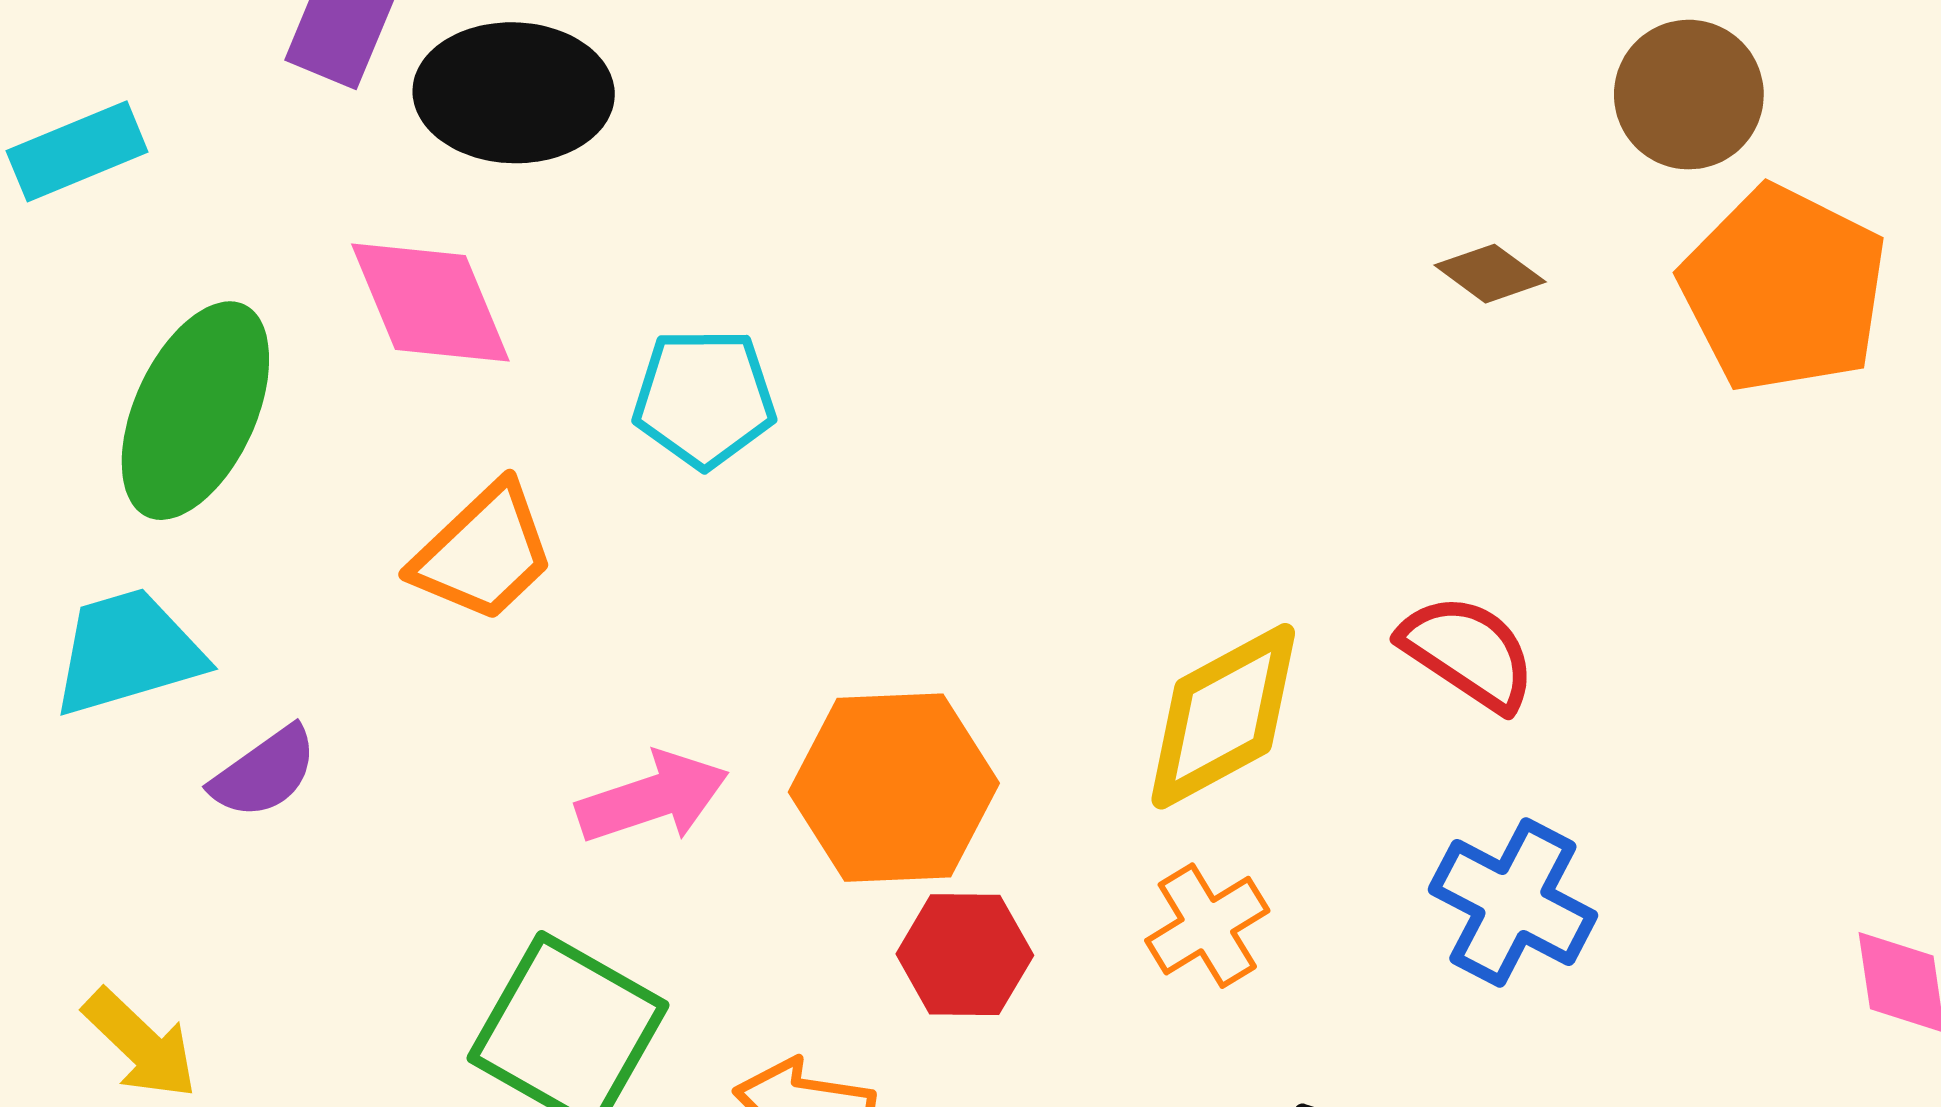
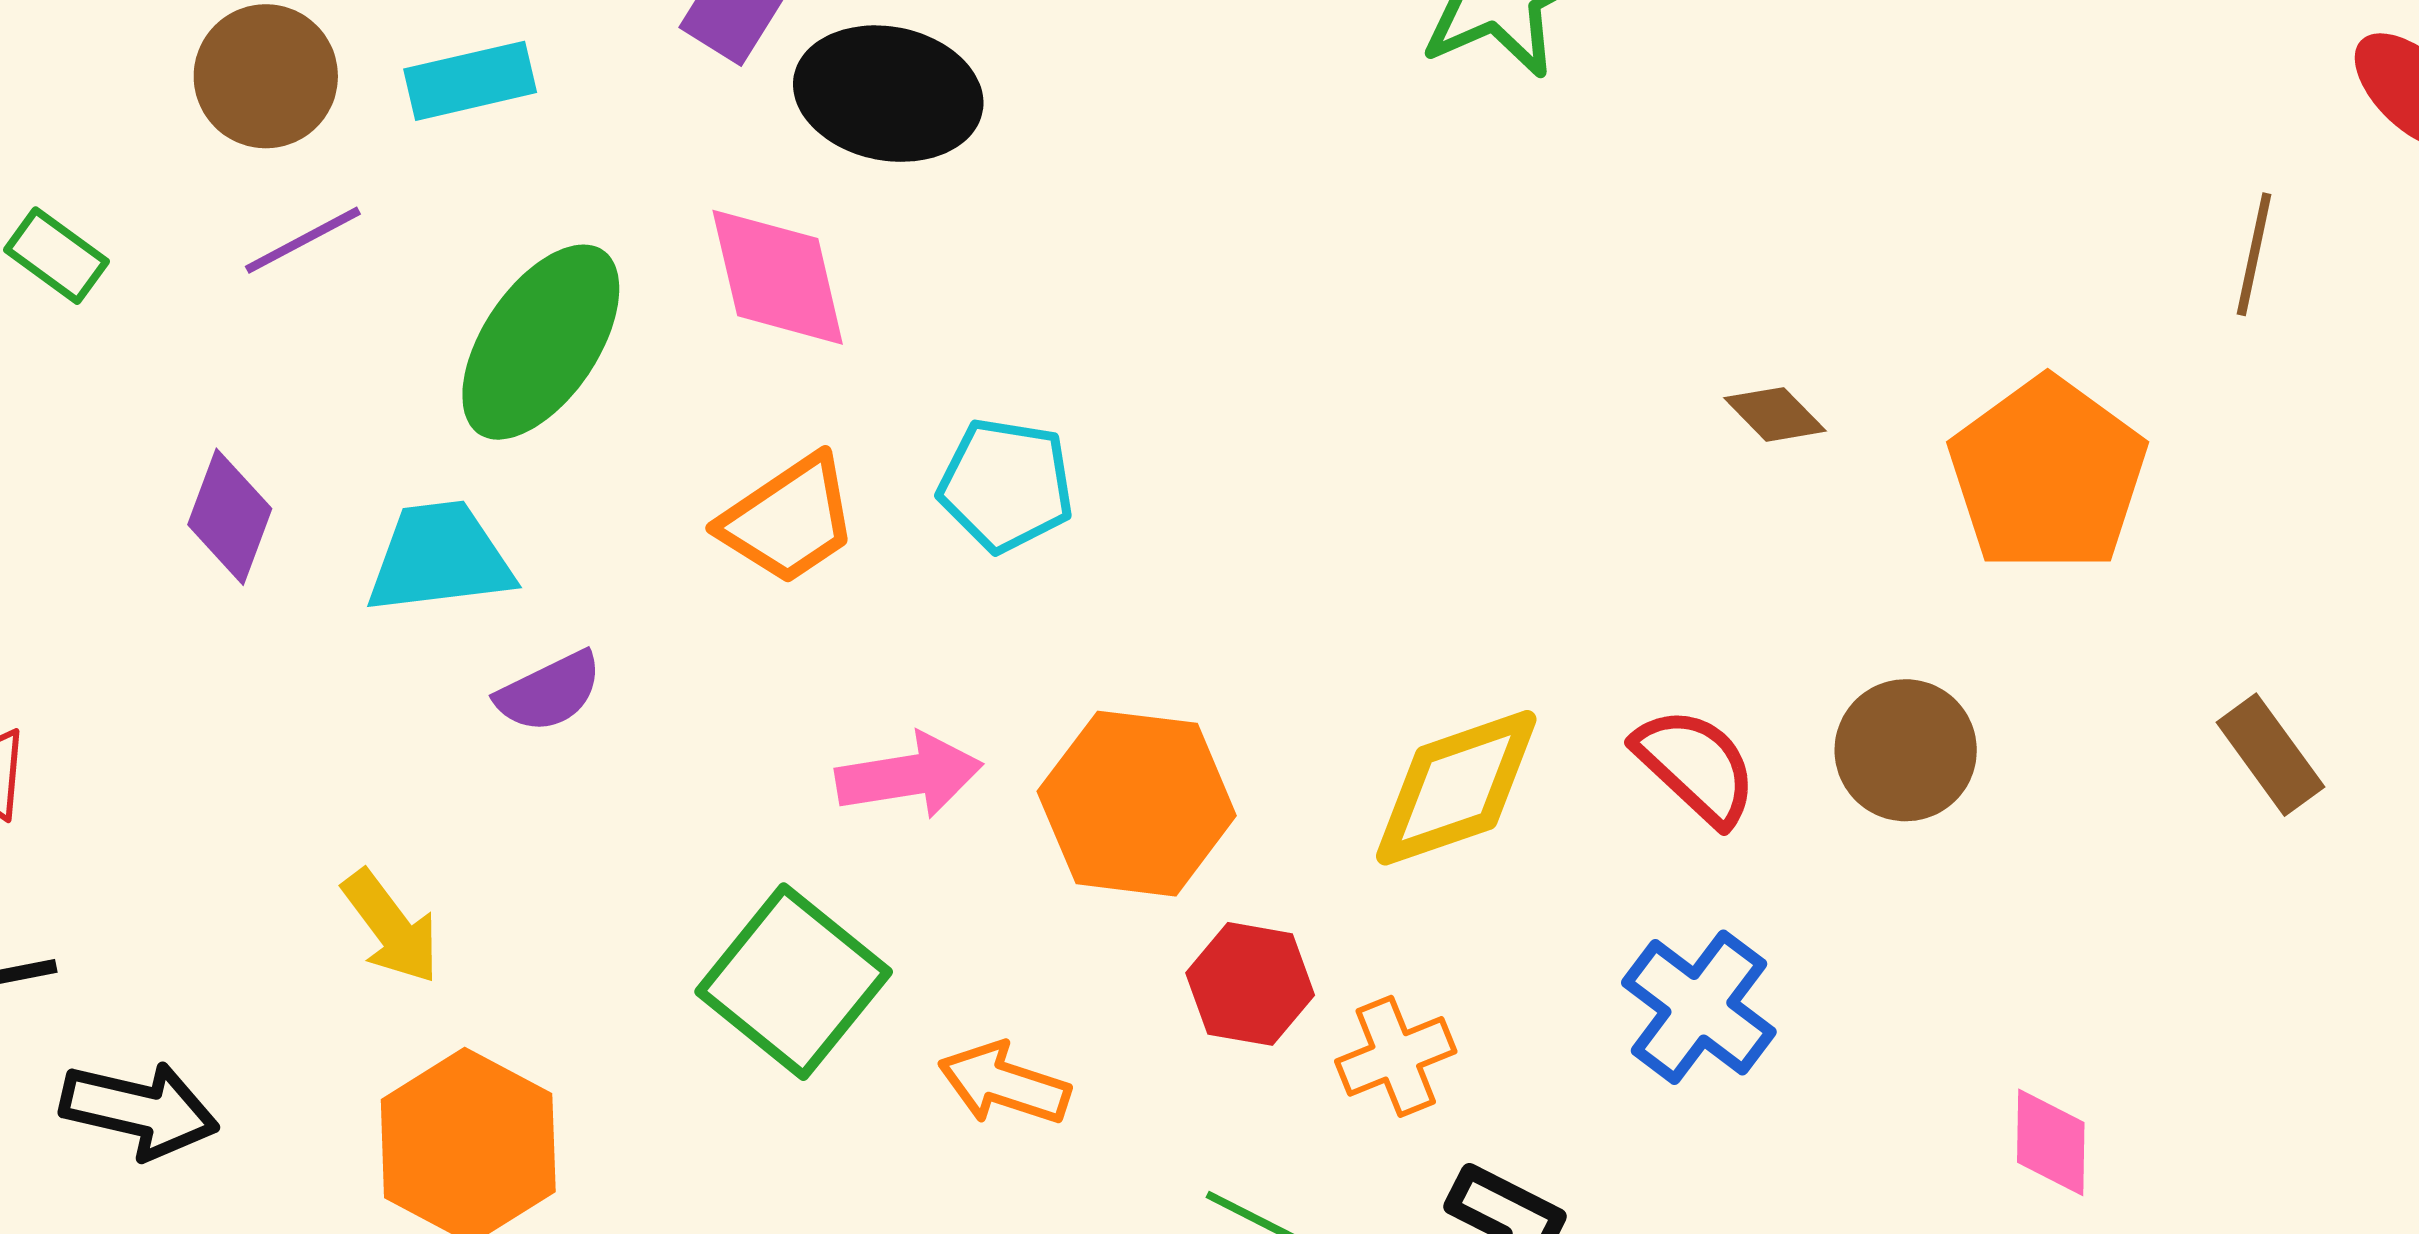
brown circle: (1689, 95) -> (1906, 750), moved
cyan pentagon: (704, 398) -> (1006, 485), moved
orange cross: (1207, 926) -> (1396, 1056), moved
red hexagon: (965, 955) -> (1250, 984), moved

